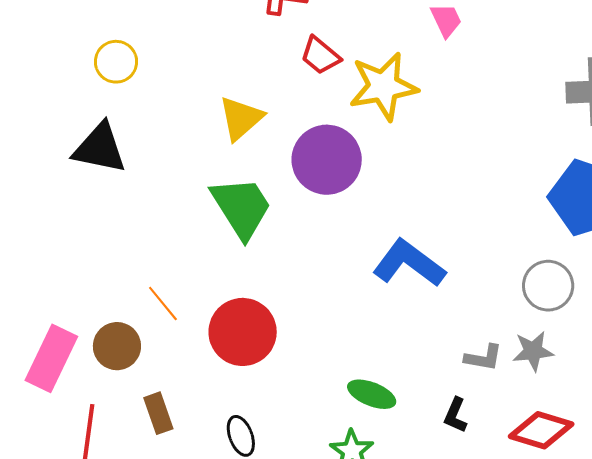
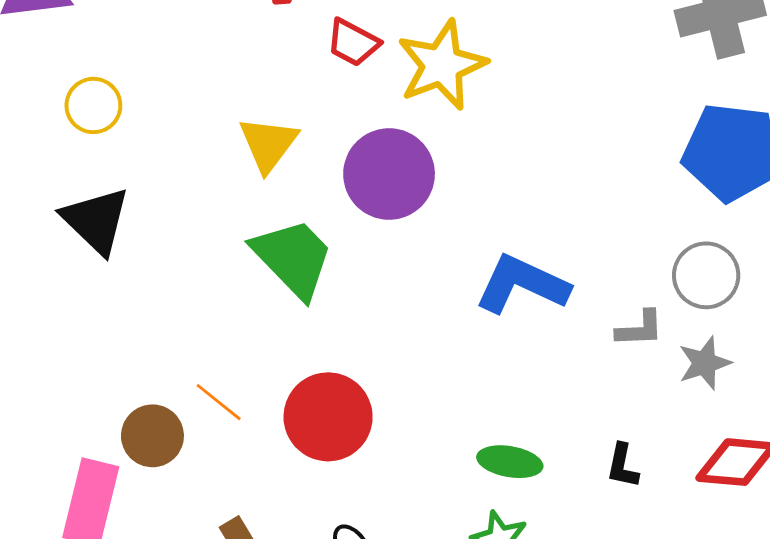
black triangle: (100, 148) -> (96, 220), turned 44
brown circle: (117, 346) -> (152, 436), moved
gray L-shape: (483, 358) -> (640, 329), moved

